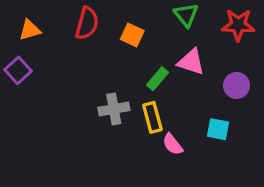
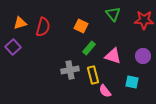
red semicircle: (87, 23) -> (43, 27), moved
pink triangle: (191, 62) -> (113, 56), moved
green rectangle: (158, 79) -> (89, 48), moved

